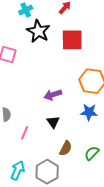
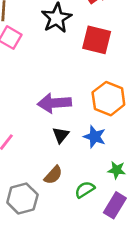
purple arrow: (53, 95) -> (54, 103), size x1.4
black triangle: (53, 122) -> (61, 135), moved

